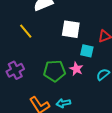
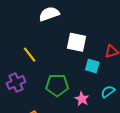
yellow line: (26, 31) -> (30, 55), moved
pink star: (76, 69) -> (82, 99), moved

